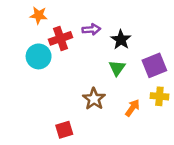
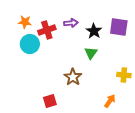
orange star: (39, 15) -> (25, 22), moved
purple square: (154, 65) -> (119, 27), moved, turned 30
orange arrow: (132, 108) -> (110, 101), moved

